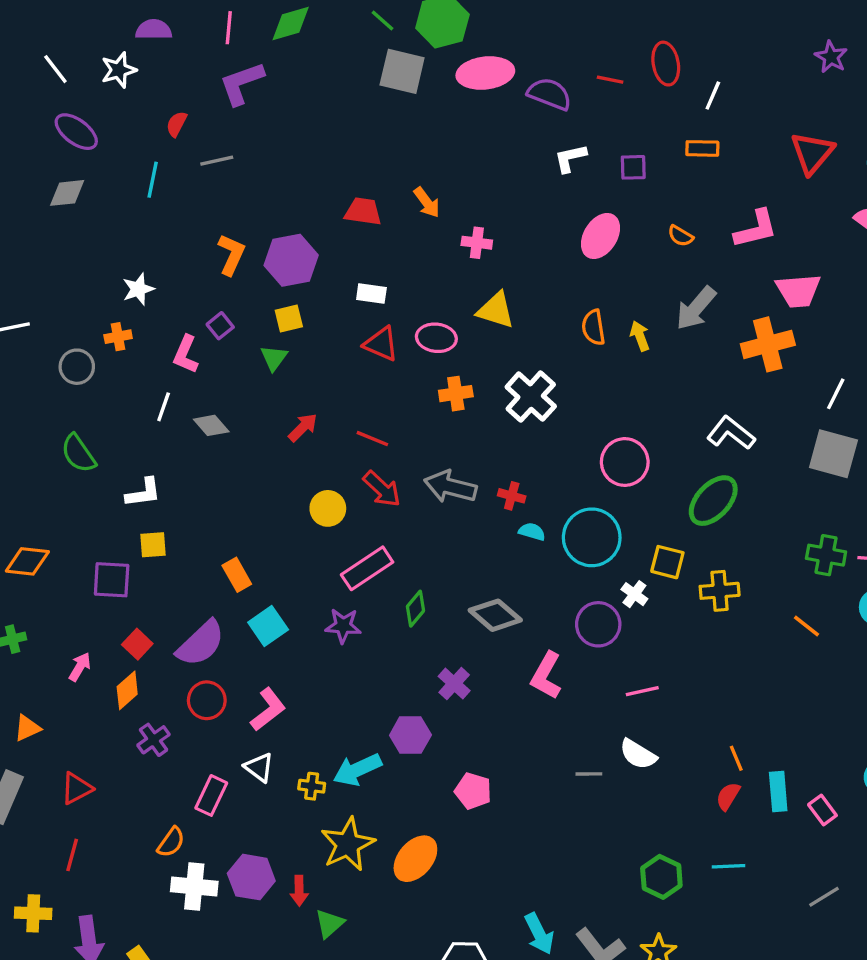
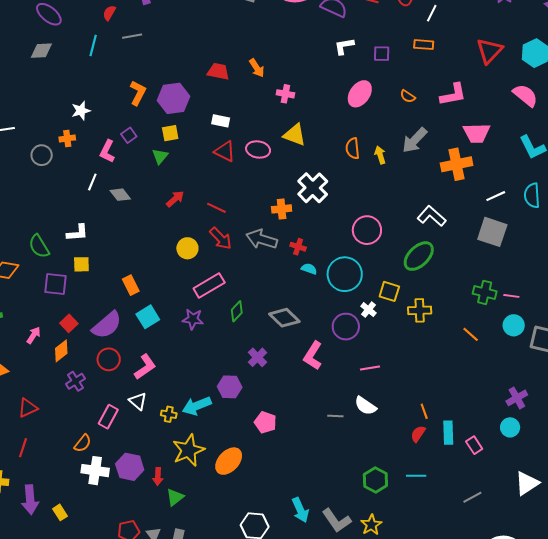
orange cross: (456, 394) -> (282, 209), moved
white line: (836, 394) -> (496, 196), turned 36
green semicircle: (78, 453) -> (39, 246), moved

